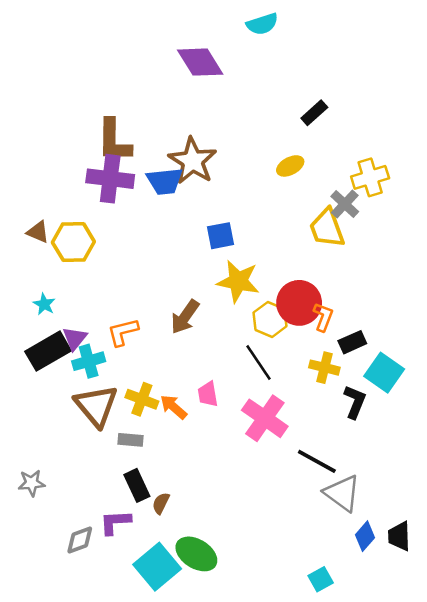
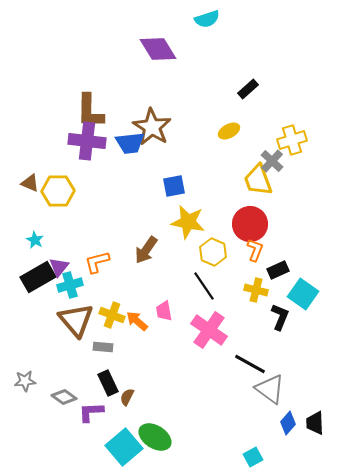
red circle: (299, 303) -> (250, 224), moved
gray diamond: (80, 540) -> (64, 397), moved, turned 55

